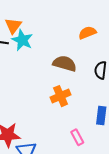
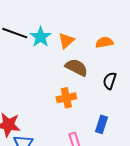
orange triangle: (13, 26) -> (66, 41), moved

